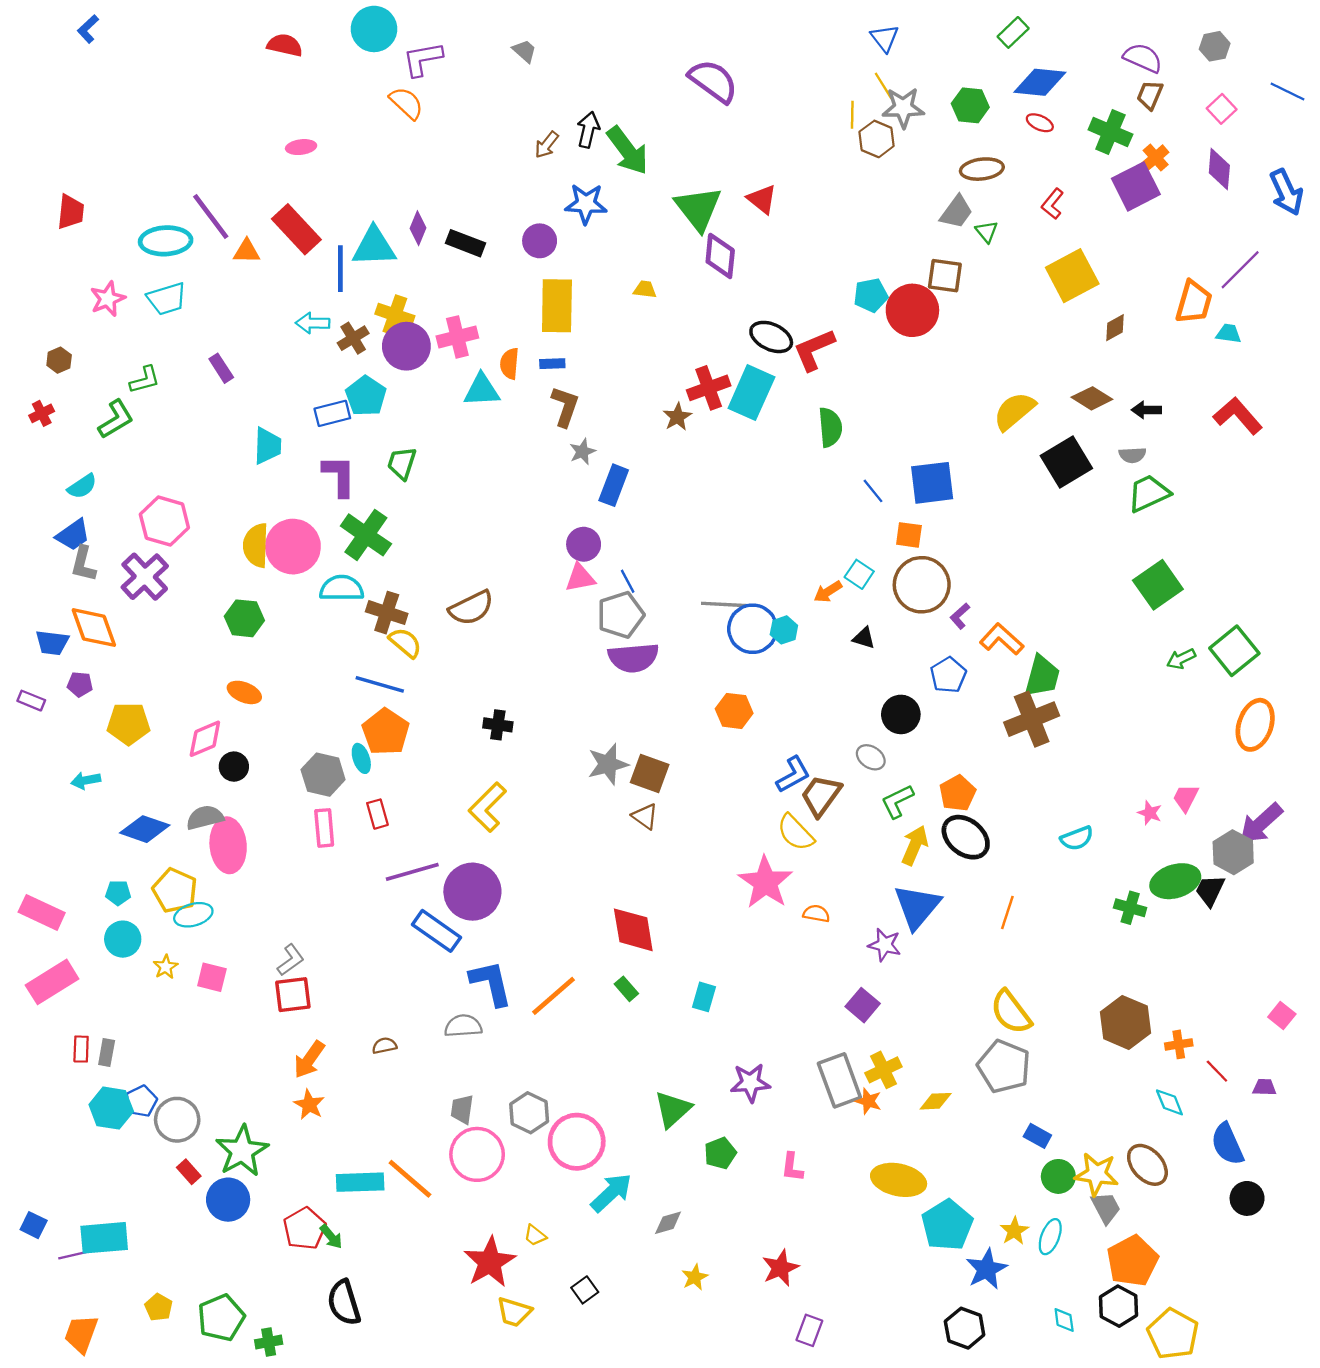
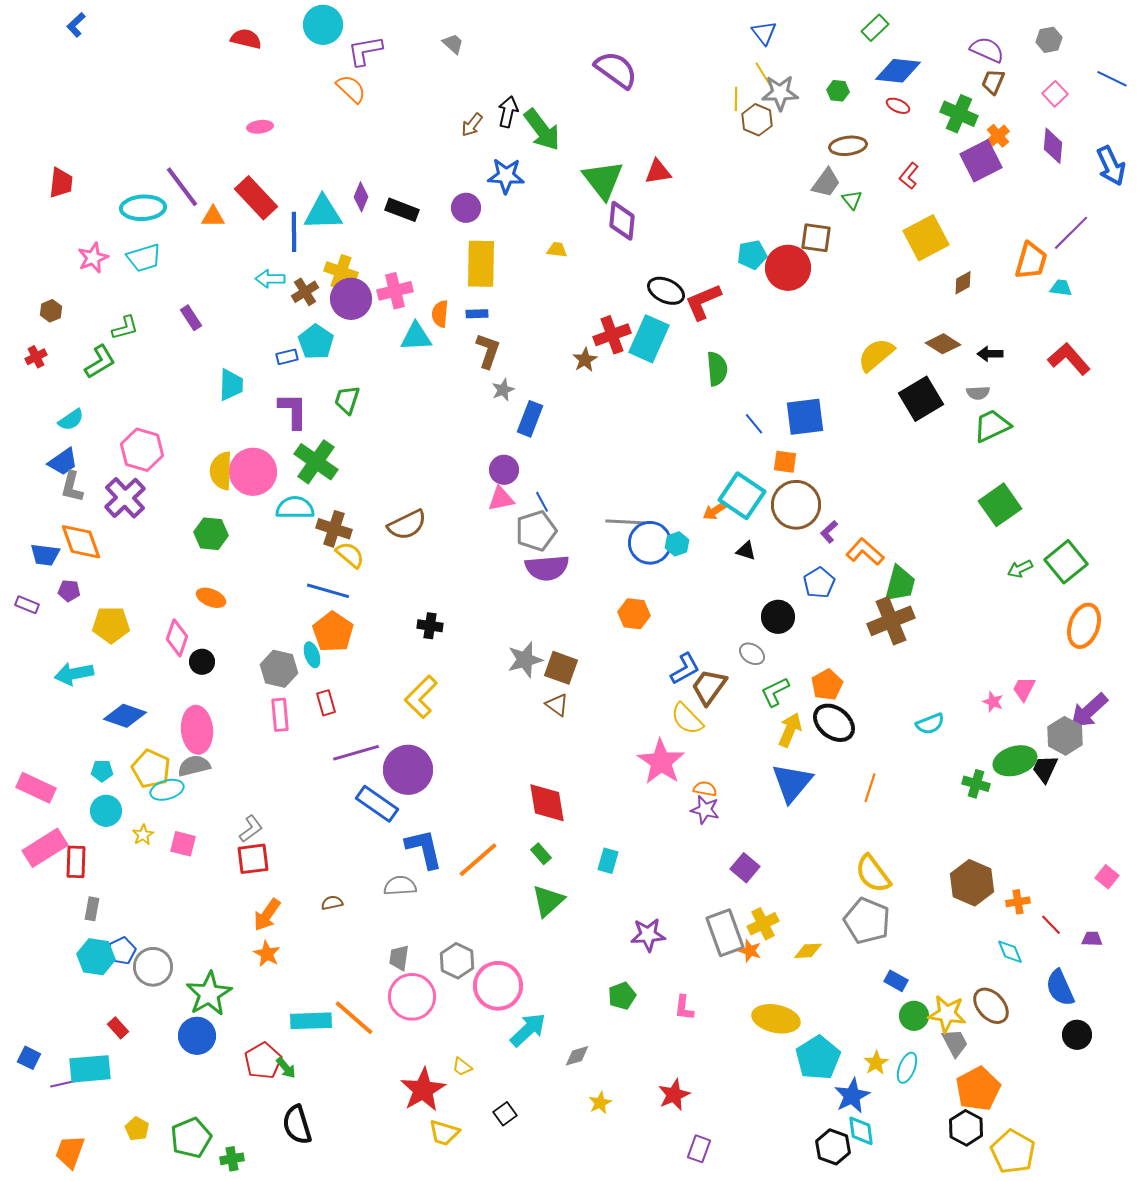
green hexagon: (970, 105) -> (838, 91), size x0.7
red triangle: (762, 199) -> (658, 172), turned -48
blue rectangle: (332, 413) -> (287, 357), size x0.7
cyan square: (859, 574) -> (742, 496), size x1.8
pink diamond: (205, 739) -> (177, 638), turned -48
cyan arrow: (86, 780) -> (74, 674), size x1.5
gray semicircle: (205, 817) -> (194, 766), moved
purple star: (885, 945) -> (705, 810), moved
red rectangle: (81, 1049) -> (76, 862), moved, size x1.4
green triangle: (673, 1109) -> (548, 901), moved
red rectangle: (189, 1172) -> (118, 1028), moved
cyan diamond: (1064, 1320) -> (861, 1131), moved, size x1.4

